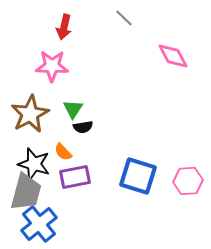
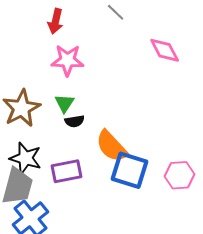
pink star: (52, 66) -> (68, 60), moved
orange semicircle: (63, 152) -> (112, 146), moved, size x1.8

